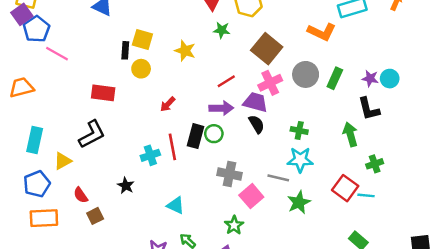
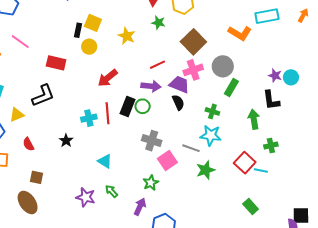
pink line: (57, 54) -> (20, 42), moved
green rectangle: (335, 78) -> (231, 87), moved
red arrow: (168, 104) -> (108, 78), size x1.5
brown square: (95, 216) -> (37, 177), moved, turned 32

